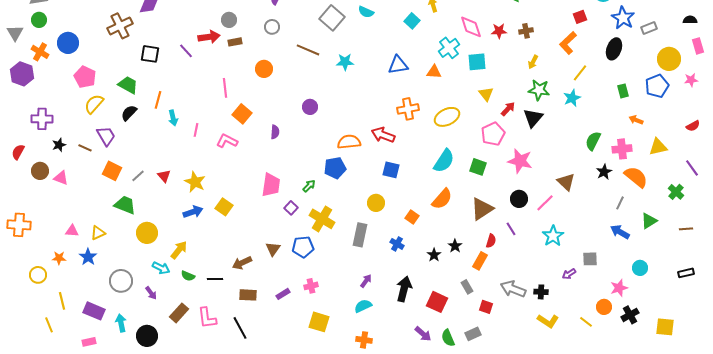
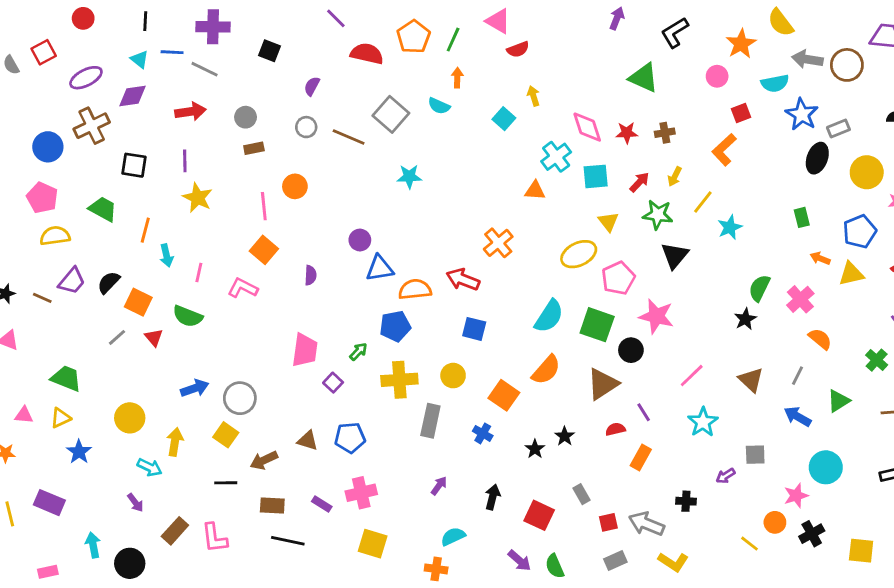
red arrow: (209, 37) -> (190, 112), moved
blue circle: (68, 43) -> (48, 147), moved
black ellipse: (614, 49) -> (817, 158), moved
brown line: (308, 50) -> (349, 137), moved
purple line: (186, 51) -> (185, 161), turned 42
blue triangle: (398, 65) -> (380, 268), moved
yellow line: (580, 73) -> (703, 202), moved
blue pentagon: (657, 86) -> (860, 232), moved
pink line: (225, 88) -> (264, 206), moved
green star: (539, 90) -> (658, 215), moved
yellow semicircle: (94, 104) -> (55, 236), turned 40
orange cross: (408, 109) -> (498, 243), turned -30
red arrow: (508, 109) -> (639, 182), moved
black semicircle: (129, 113) -> (109, 282), moved
yellow ellipse: (447, 117) -> (579, 254), moved
purple trapezoid: (106, 136) -> (72, 281), turned 70
yellow triangle: (658, 147) -> (851, 274), moved
pink cross: (622, 149) -> (800, 299), turned -36
green square: (478, 167) -> (597, 325), size x1.4
orange square: (112, 171) -> (138, 302), moved
black star: (604, 172) -> (745, 319), moved
orange semicircle: (636, 177) -> (820, 339), size x0.7
yellow star: (195, 182) -> (198, 198), moved
brown triangle: (566, 182) -> (751, 380), moved
black circle: (519, 199) -> (631, 350), moved
green trapezoid: (125, 205) -> (66, 378), moved
yellow square: (224, 207) -> (226, 435), moved
orange square: (412, 217) -> (504, 395), size x1.5
yellow cross: (322, 219) -> (399, 380), moved, turned -35
red semicircle: (491, 241) -> (615, 429), turned -120
brown triangle: (273, 249) -> (308, 440), turned -49
yellow arrow: (179, 250) -> (175, 442), turned -30
blue star: (88, 257) -> (79, 452), moved
orange rectangle: (480, 261) -> (641, 457), moved
cyan circle: (640, 268) -> (826, 467), size x1.5
green semicircle: (188, 276) -> (188, 316), moved, size x1.5
gray circle: (121, 281) -> (240, 398), moved
pink cross: (311, 286) -> (361, 493), size x1.5
black arrow: (404, 289) -> (493, 497), size x0.7
gray arrow: (513, 289) -> (646, 524), moved
purple rectangle: (283, 294) -> (322, 504), turned 64
cyan semicircle: (363, 306) -> (453, 536), moved
red square: (486, 307) -> (608, 522), turned -32
purple rectangle: (94, 311) -> (49, 503), moved
yellow L-shape: (548, 321) -> (673, 562), moved
black line: (240, 328) -> (288, 541), moved, turned -50
gray rectangle: (473, 334) -> (615, 560), moved

